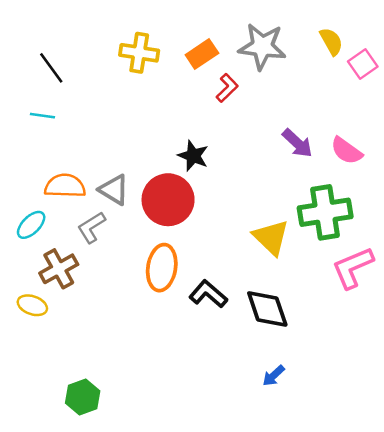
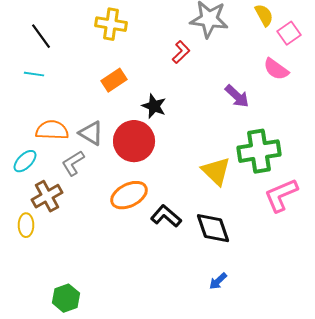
orange rectangle: (202, 54) -> (114, 80), moved
pink semicircle: (346, 151) -> (276, 69), moved
orange ellipse: (162, 268) -> (129, 195), turned 54
yellow ellipse: (32, 305) -> (26, 225), turned 70

